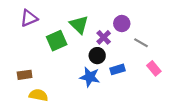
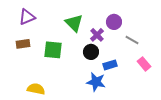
green square: (57, 41) -> (53, 50), moved, turned 30
brown rectangle: (25, 75) -> (23, 44), moved
blue star: (90, 77) -> (96, 82), moved

